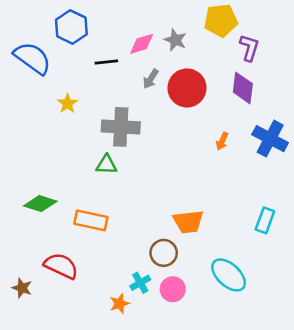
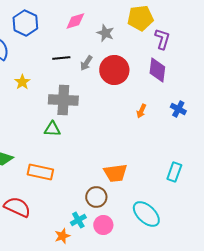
pink diamond: (142, 44) -> (75, 21), moved
black line: (106, 62) -> (61, 58), moved
blue cross: (270, 139) -> (178, 109), size x0.6

